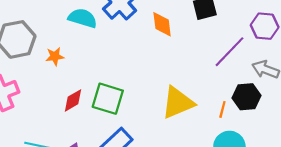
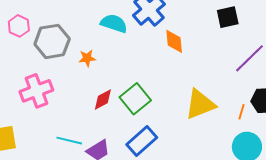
orange diamond: (162, 24) -> (174, 41), moved
green square: (108, 99) -> (135, 99), turned 32

